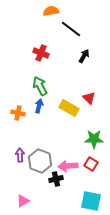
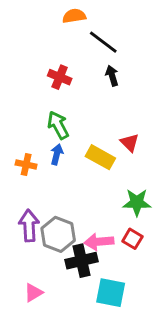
black arrow: (84, 56) -> (112, 76), moved, turned -48
purple arrow: (20, 155) -> (29, 226), size x1.5
black cross: (56, 179) -> (81, 261), size x1.5
cyan square: (91, 201) -> (111, 293), moved

